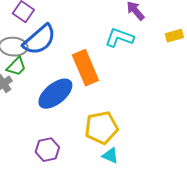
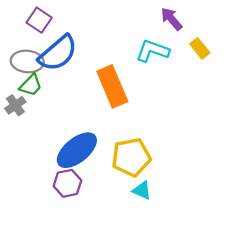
yellow rectangle: (174, 36) -> (200, 48), moved, turned 66
blue ellipse: (55, 94) -> (77, 150), moved

